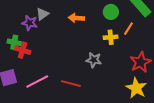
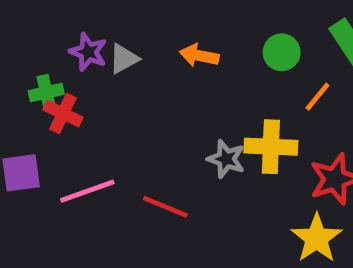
gray triangle: (42, 14) -> (124, 59), moved
yellow cross: (111, 37) -> (271, 147), moved, size x1.5
green cross: (14, 42) -> (46, 92), turned -32

